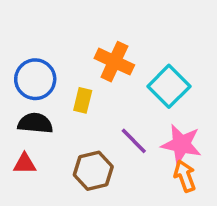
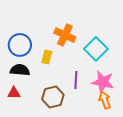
purple line: (134, 141) -> (76, 80), turned 48

